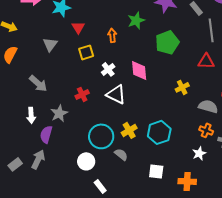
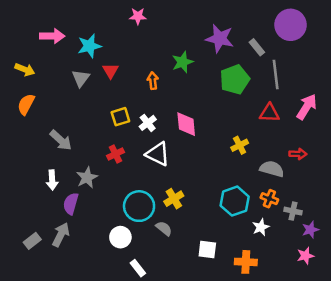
green pentagon: (167, 42) -> (235, 79), moved
gray triangle: (50, 44) -> (81, 78), moved
yellow square: (86, 52) -> (120, 117), moved
cyan hexagon: (159, 132) -> (235, 201), moved

